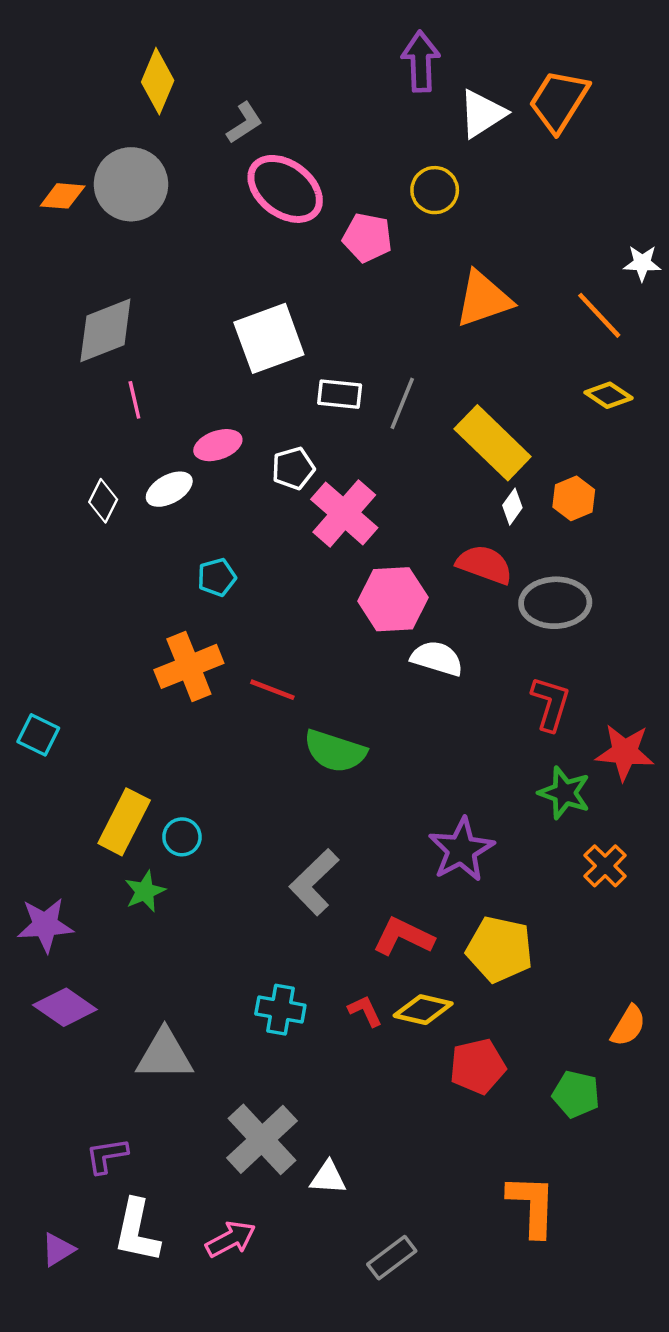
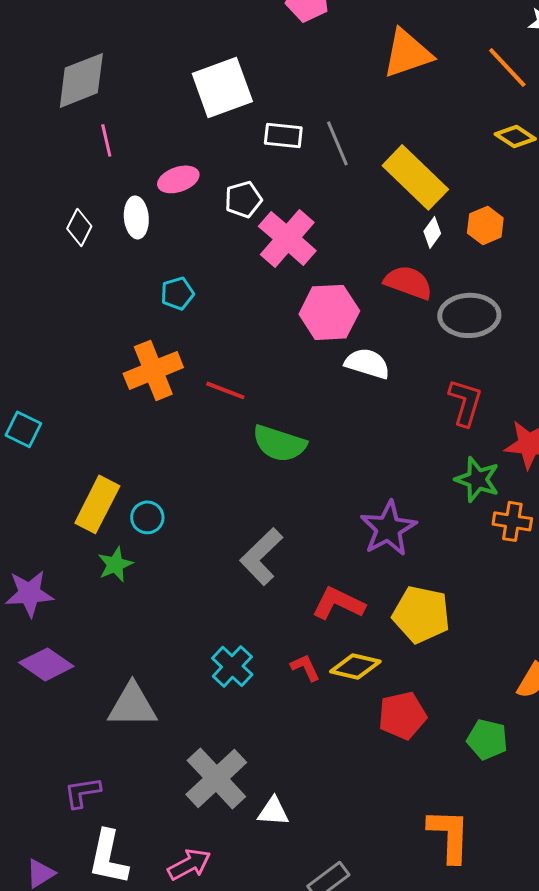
gray line: (402, 403) -> (337, 143), turned -45
white ellipse: (169, 489) -> (136, 217), turned -66
orange cross: (605, 866) -> (512, 521), moved, turned -36
cyan cross: (280, 1010) -> (232, 666), turned 33

